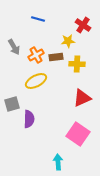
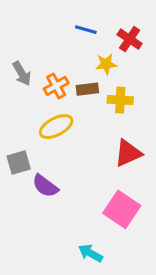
blue line: (38, 19) -> (86, 30), moved
purple semicircle: (29, 119) -> (45, 186), turned 126
cyan arrow: (58, 162) -> (90, 253), turned -56

